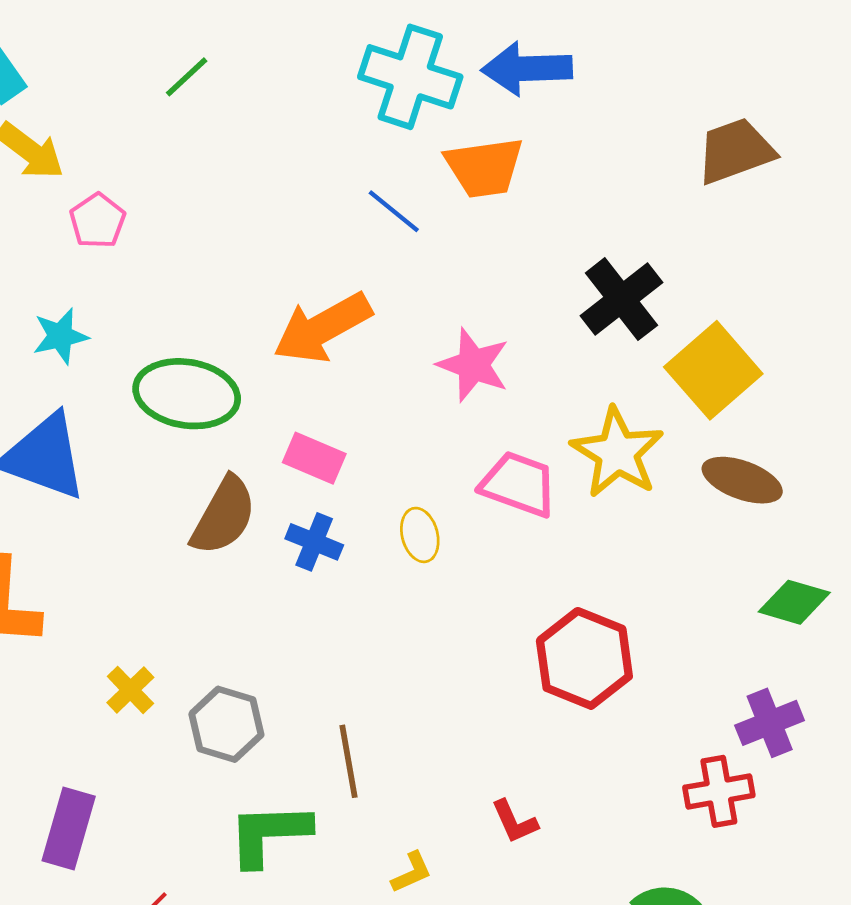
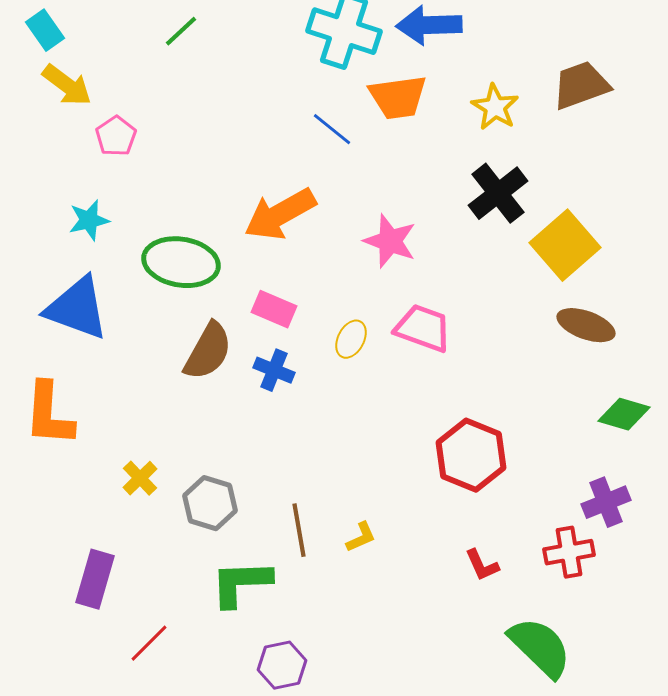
yellow star: (617, 453) -> (495, 107), moved, size x0.7
yellow ellipse: (420, 535) -> (351, 339), moved, turned 42
red L-shape: (514, 822) -> (482, 565), moved
yellow L-shape: (412, 872) -> (361, 537), moved

